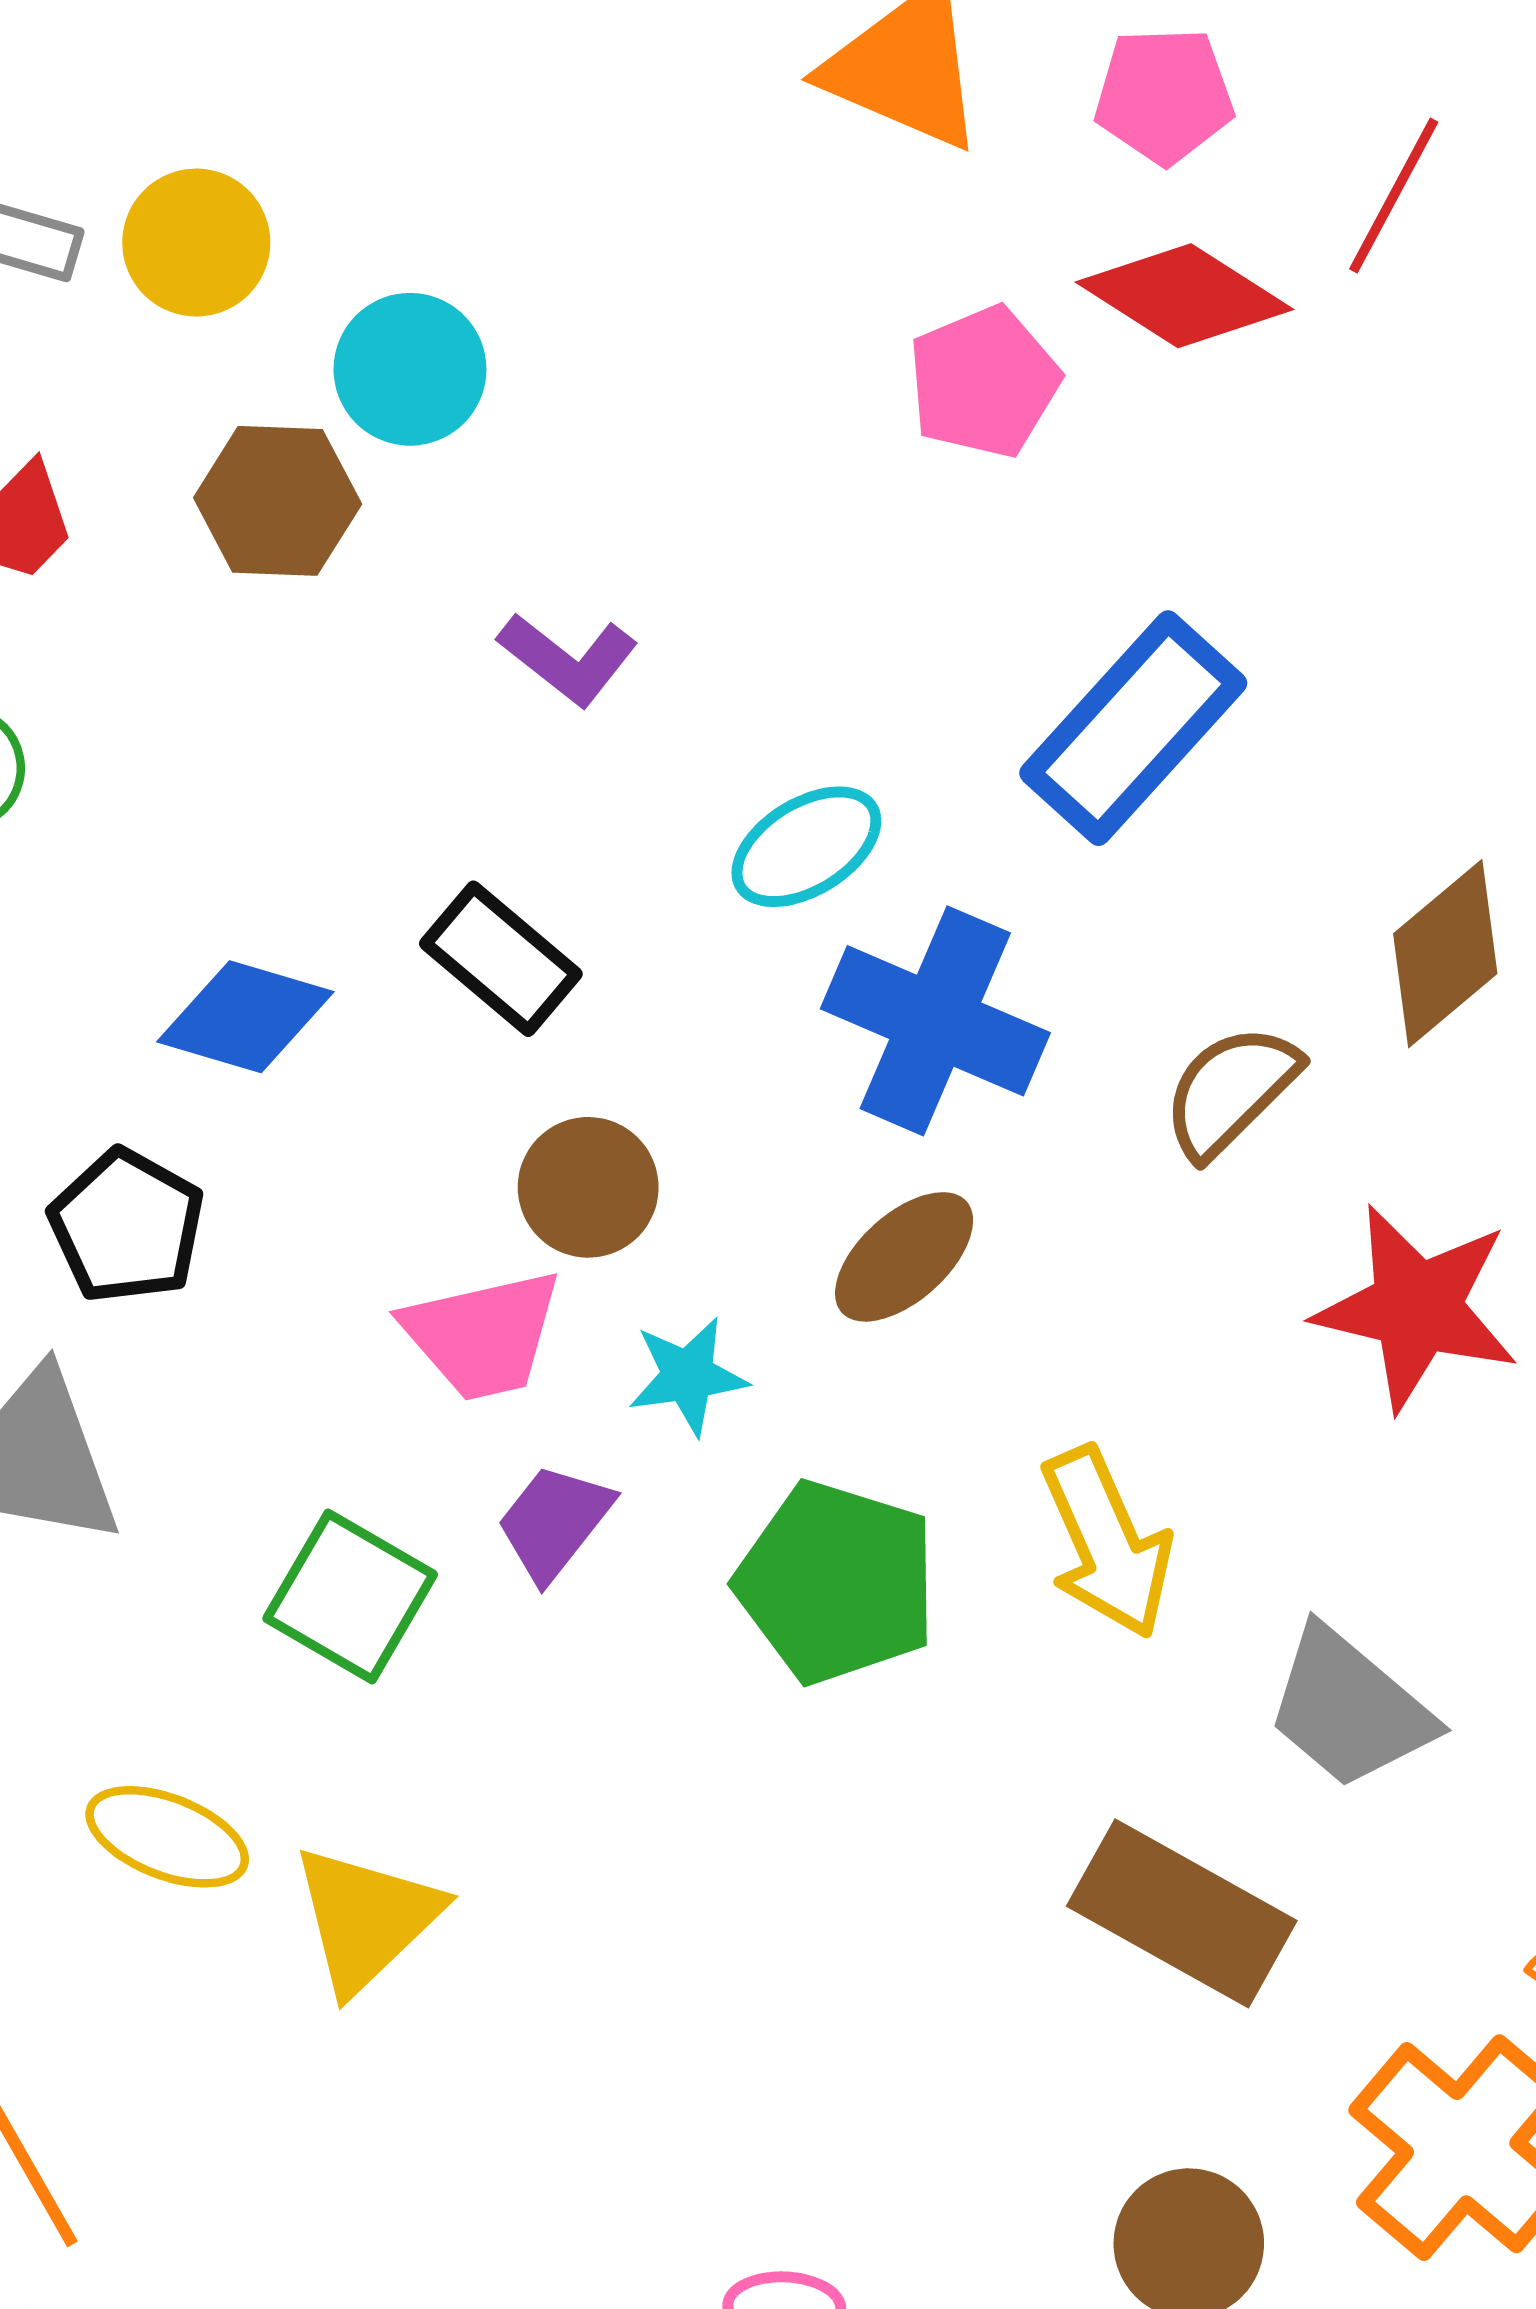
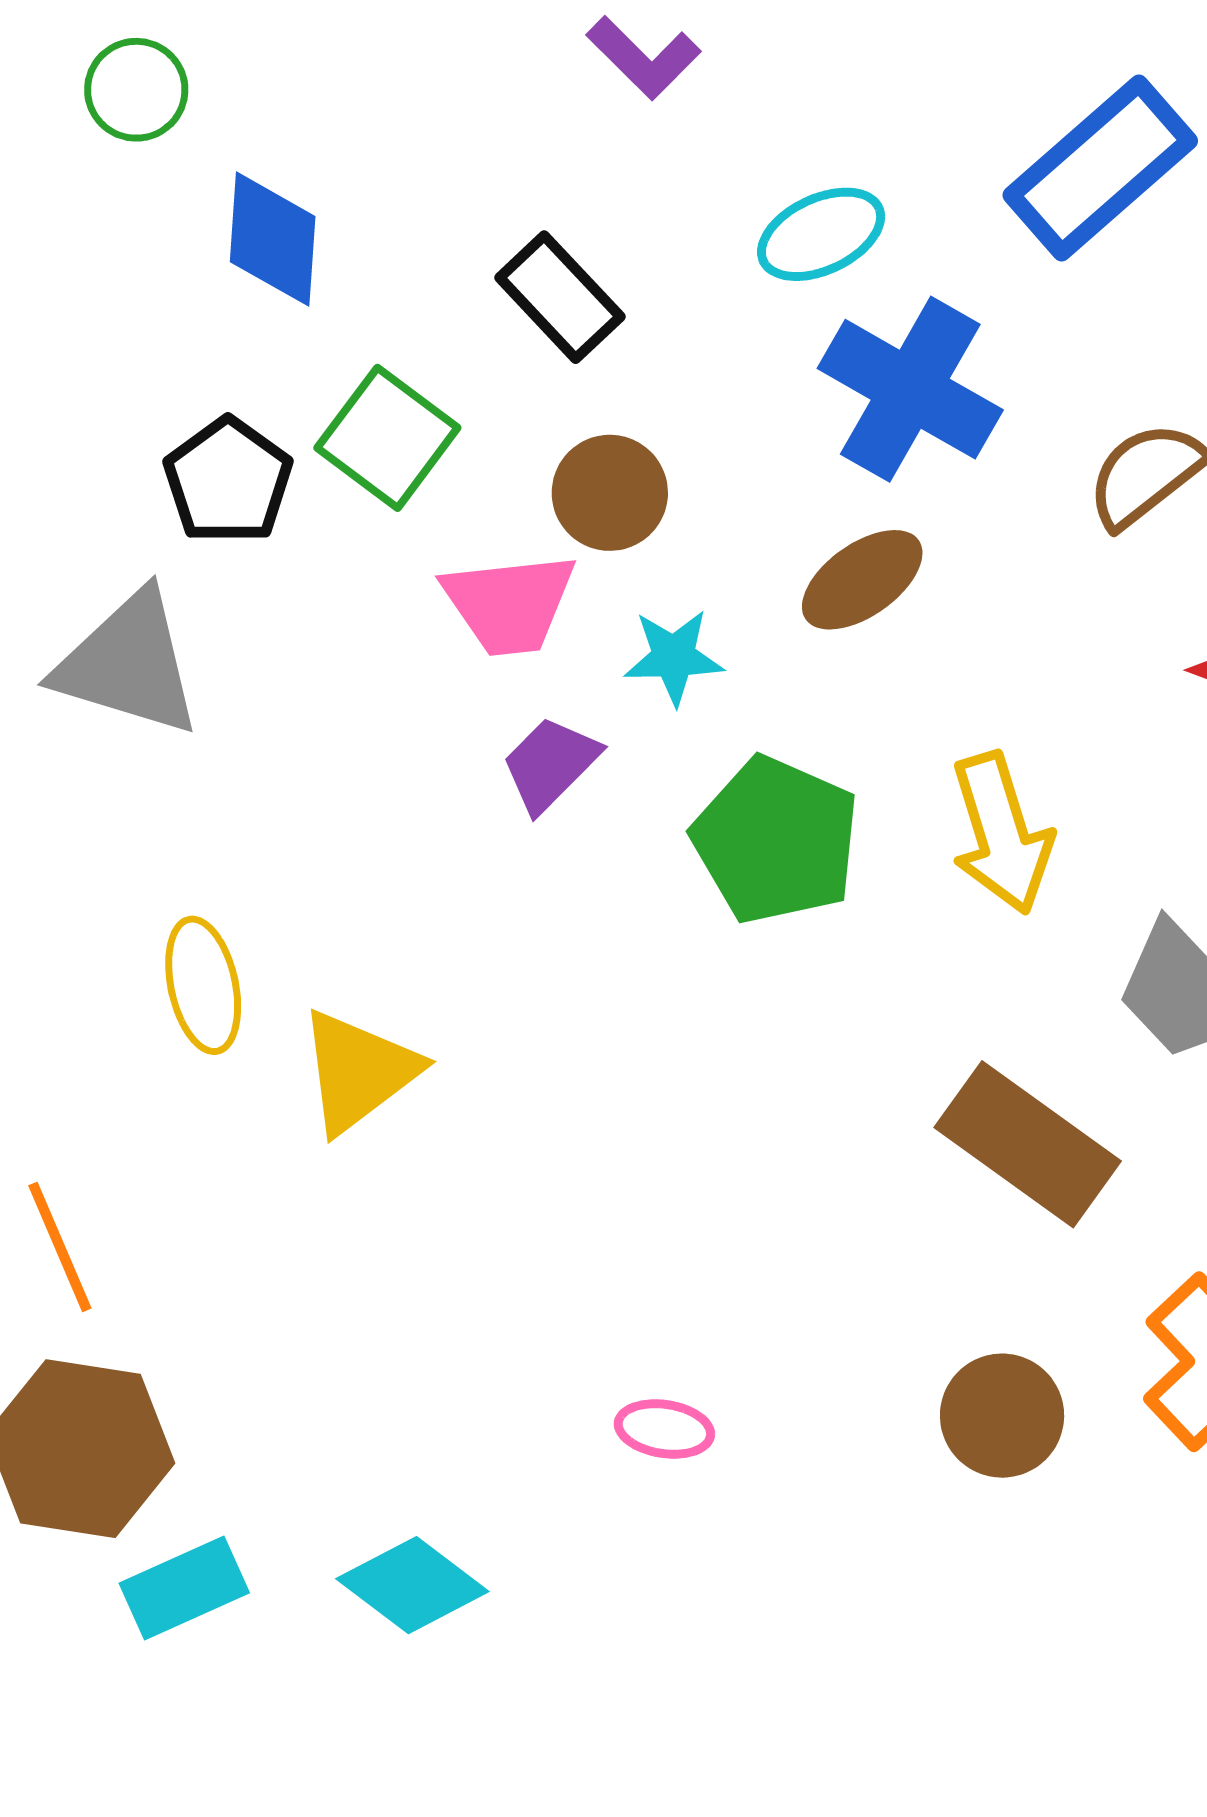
blue diamond: (245, 1017) -> (273, 239), moved, turned 71
green square: (350, 1596) -> (387, 438), moved
yellow ellipse: (167, 1837) -> (203, 985), turned 50

